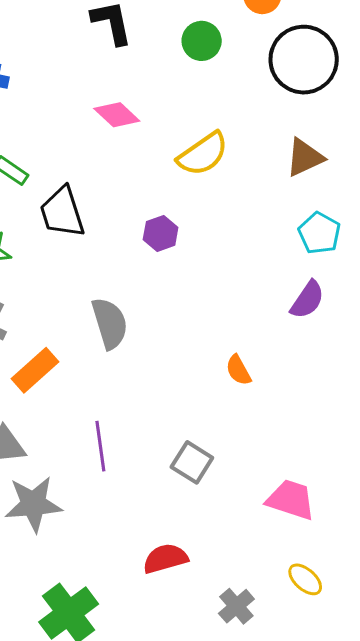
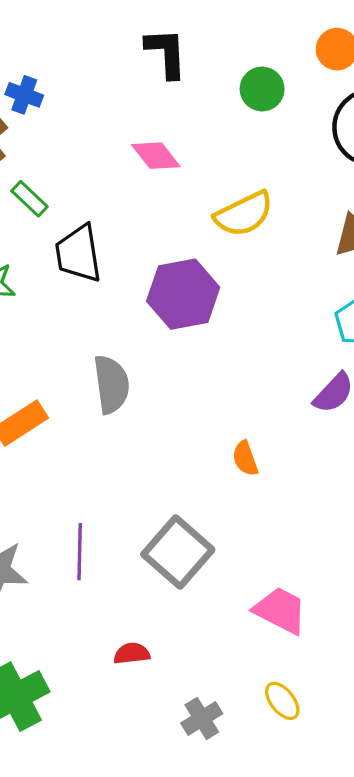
purple hexagon: (161, 233) -> (183, 294), size x1.8
purple line: (100, 446) -> (80, 552), moved
gray square: (192, 462) -> (178, 552), size x1.5
red semicircle: (165, 559) -> (132, 653), size x0.7

